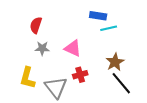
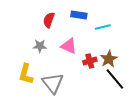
blue rectangle: (98, 16) -> (79, 15), moved
red semicircle: (36, 25) -> (49, 20), moved
red cross: (80, 75) -> (90, 61), moved

